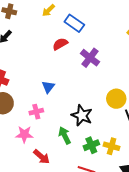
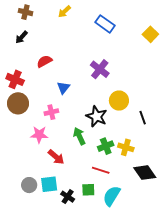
blue rectangle: (74, 23) -> (105, 24), moved
red semicircle: (60, 44) -> (44, 61), moved
purple cross: (90, 58) -> (100, 69), moved
yellow circle: (116, 99) -> (119, 101), moved

